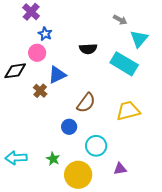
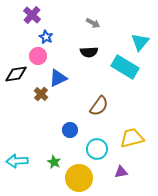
gray arrow: (120, 20) -> (93, 23), moved
brown semicircle: (86, 103) -> (99, 106), moved
yellow trapezoid: (128, 111) -> (132, 138), moved

